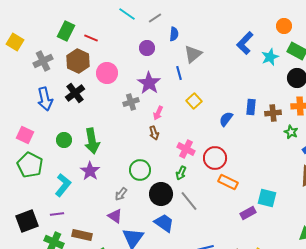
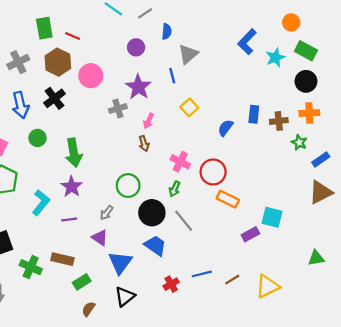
green rectangle: (66, 31) -> (44, 28), turned -36
green circle: (64, 140) -> (37, 138), moved
purple line: (57, 214) -> (69, 220), moved

